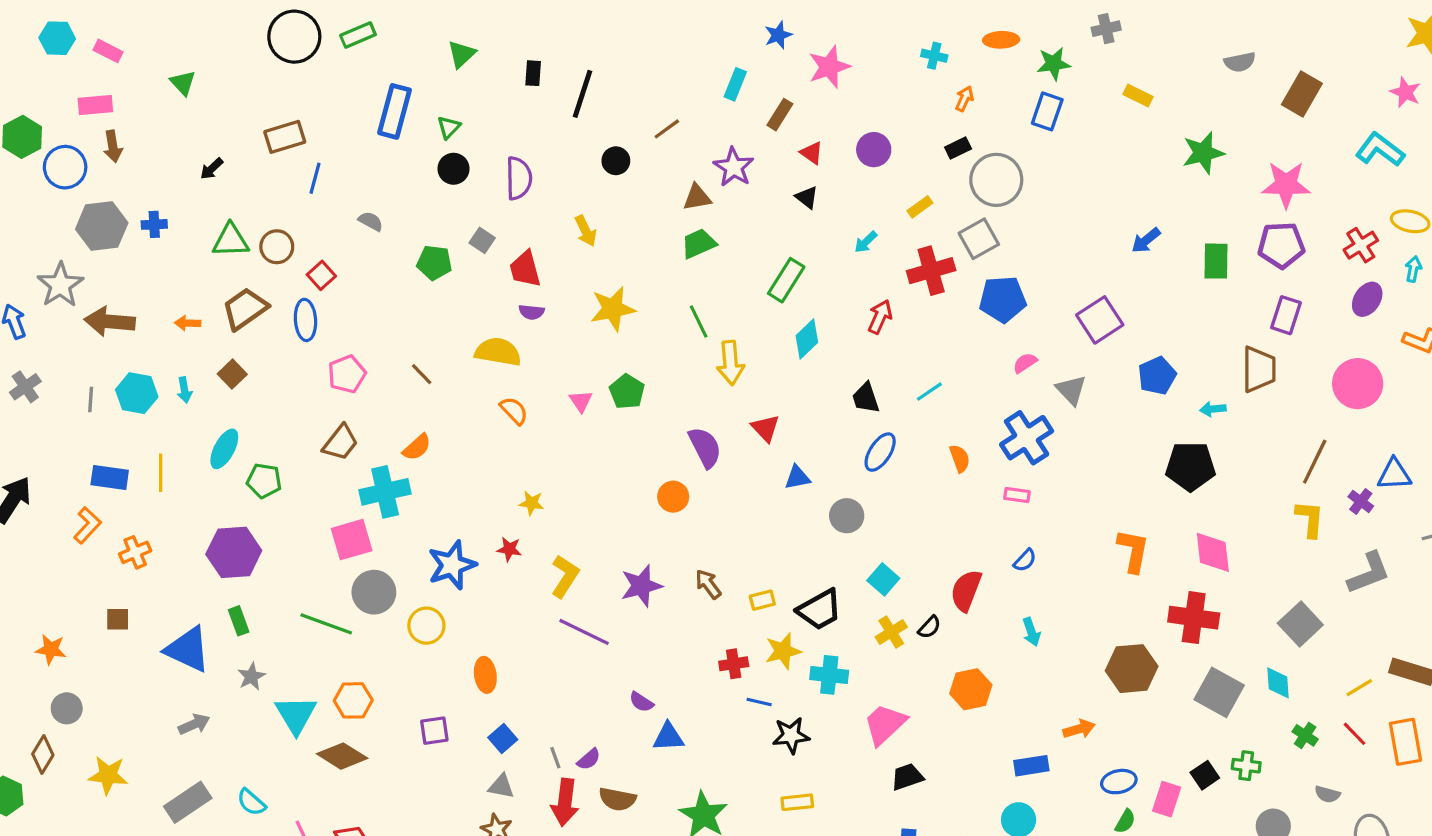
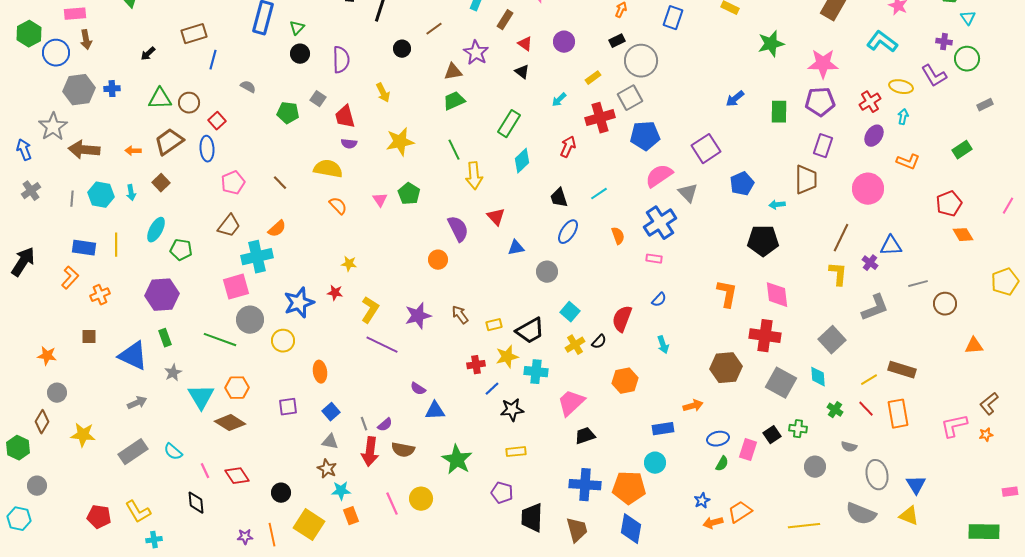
pink semicircle: (1025, 363) -> (659, 176), size x1.8
blue line: (759, 702) -> (492, 389), turned -56

